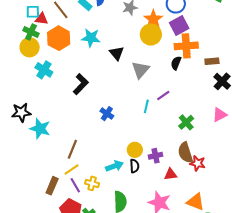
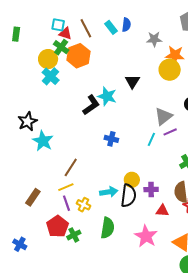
orange star: (153, 19) -> (175, 55), turned 30
green cross: (31, 32) -> (61, 47), moved
cyan star: (91, 38) -> (107, 96), moved
cyan cross: (44, 70) -> (51, 76), moved
gray triangle: (140, 70) -> (163, 116), moved
black star: (21, 112) -> (28, 121), turned -30
blue cross: (107, 114) -> (111, 139), turned -32
black semicircle: (134, 166) -> (128, 196), size x1.6
brown rectangle: (52, 186) -> (33, 197), moved

